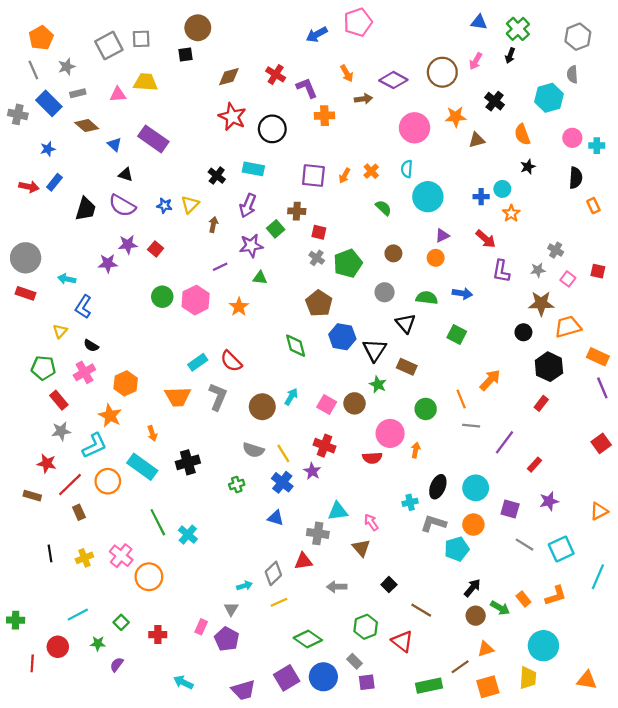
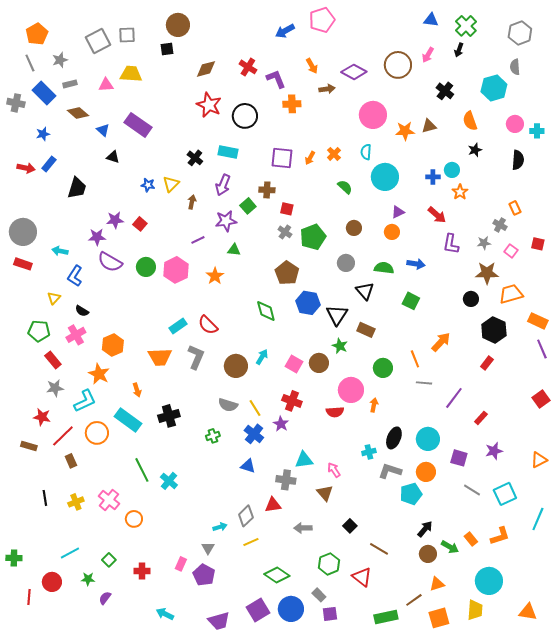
orange star: (456, 117) -> (405, 131), moved
purple semicircle: (122, 206) -> (110, 262), moved
orange rectangle: (593, 206) -> (515, 208), moved
orange circle: (149, 577) -> (134, 519), size x0.7

